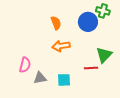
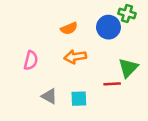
orange semicircle: (56, 23) -> (69, 28), turned 88
pink semicircle: (25, 65) -> (31, 60), moved
gray triangle: (40, 78) -> (49, 96), turned 40

